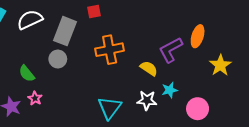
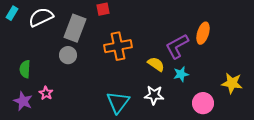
yellow star: (220, 65) -> (232, 83), moved, turned -30
green semicircle: (27, 74) -> (25, 69), moved, turned 42
cyan star: (170, 90) -> (181, 74), moved

